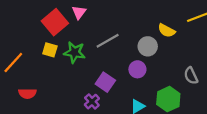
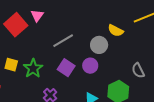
yellow square: (50, 50) -> (11, 65), moved
green star: (74, 52) -> (33, 68), moved, turned 30
purple square: (105, 82) -> (66, 68), moved

